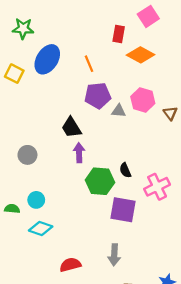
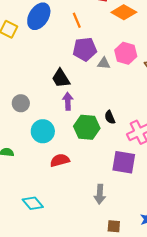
cyan circle: (36, 200) -> (43, 131), moved, size x1.5
purple square: (123, 210) -> (124, 162), moved
cyan diamond: (41, 228) -> (33, 203), moved, turned 30
red semicircle: (70, 265) -> (60, 160), moved

